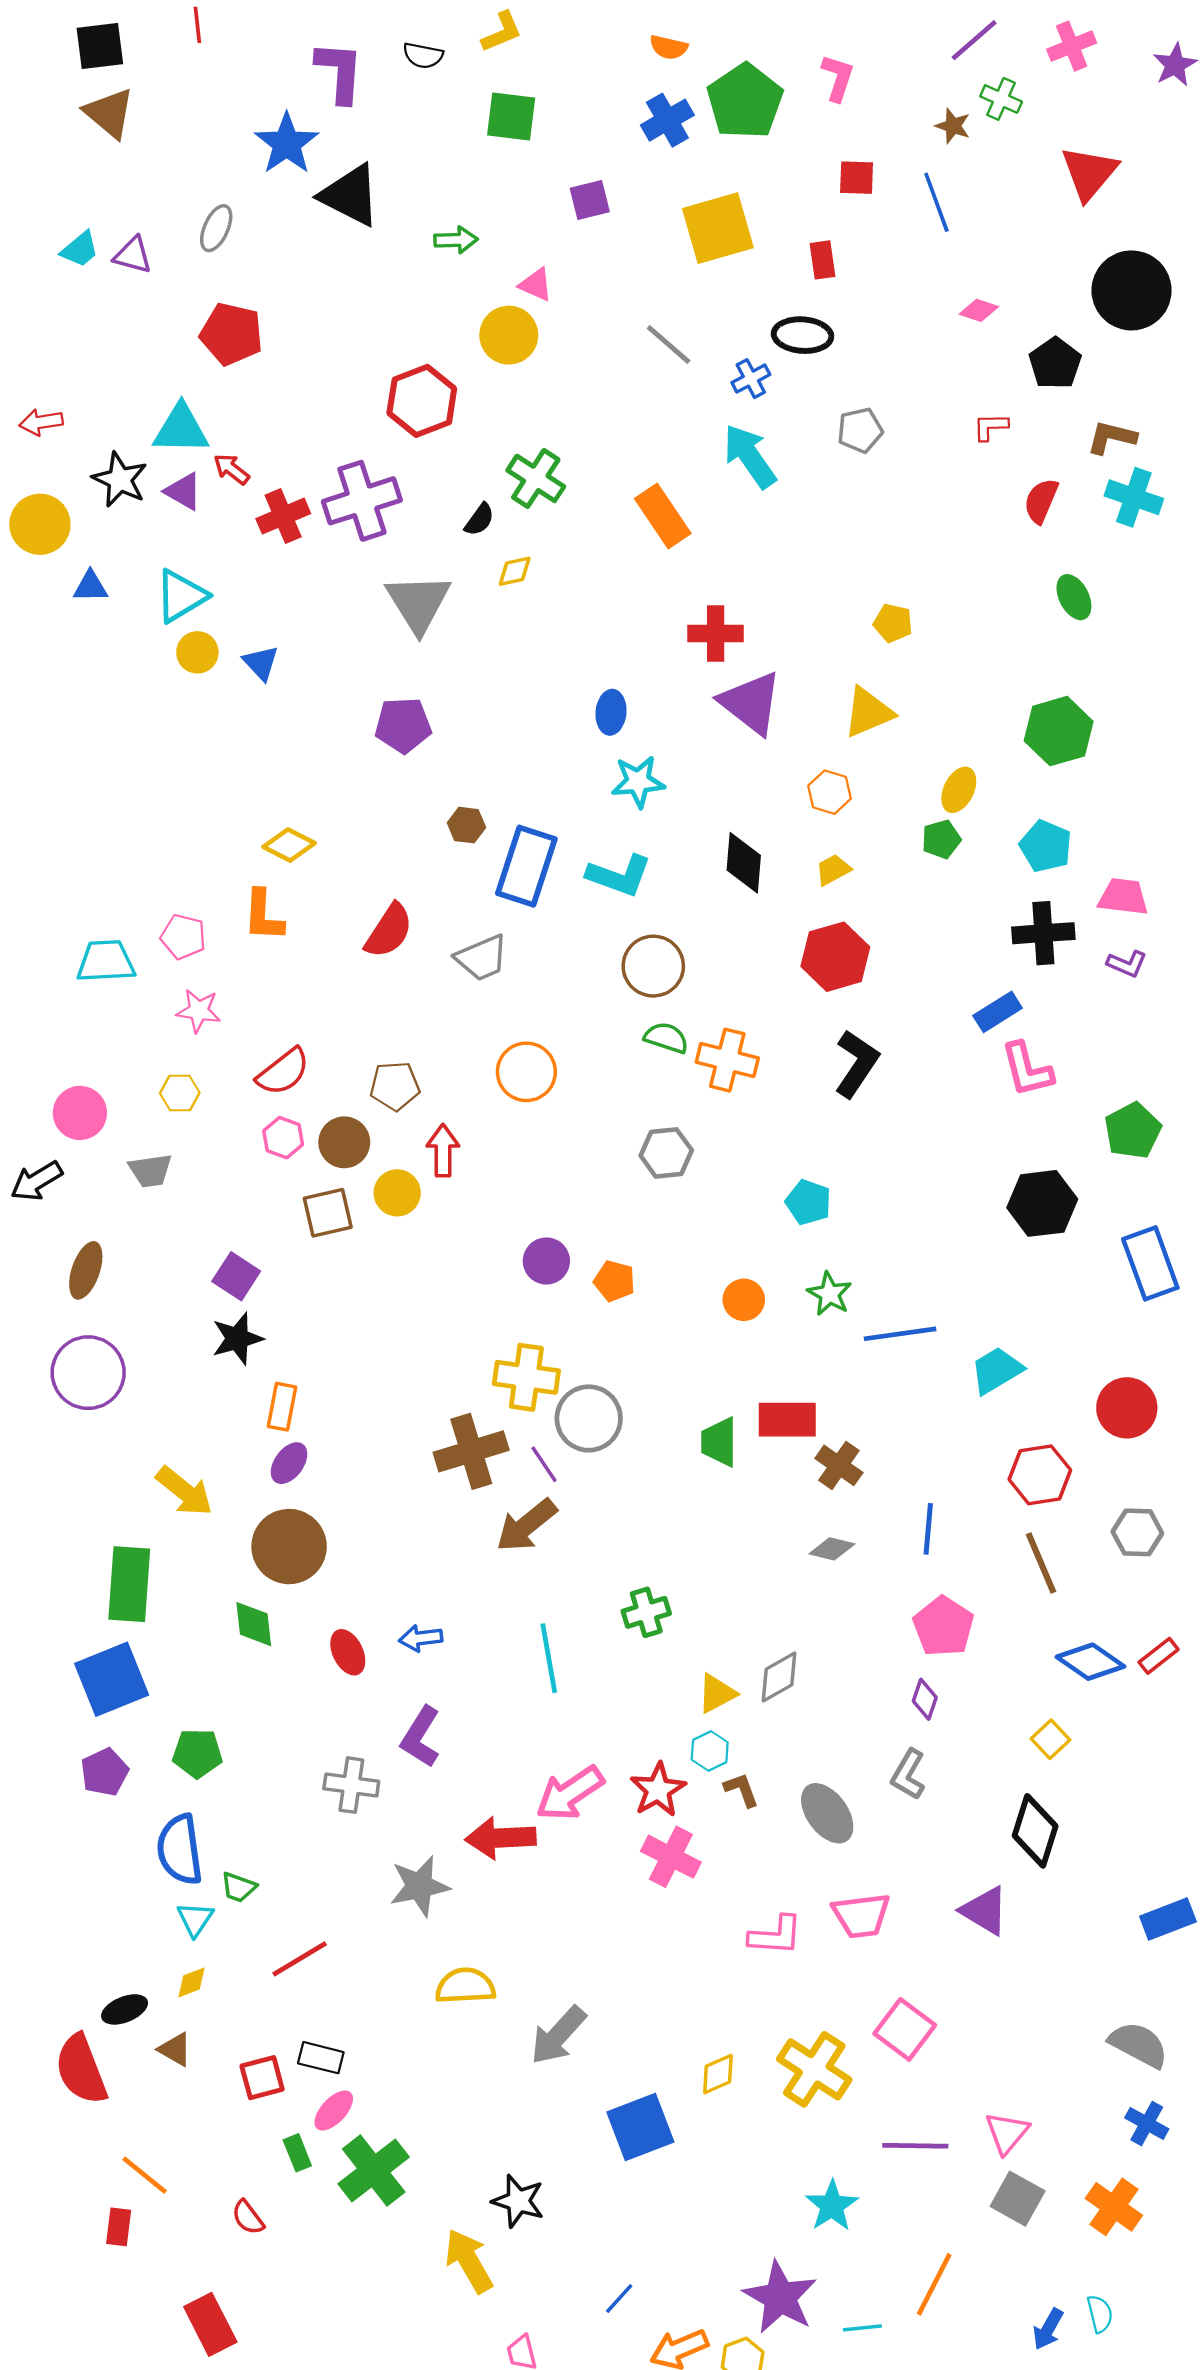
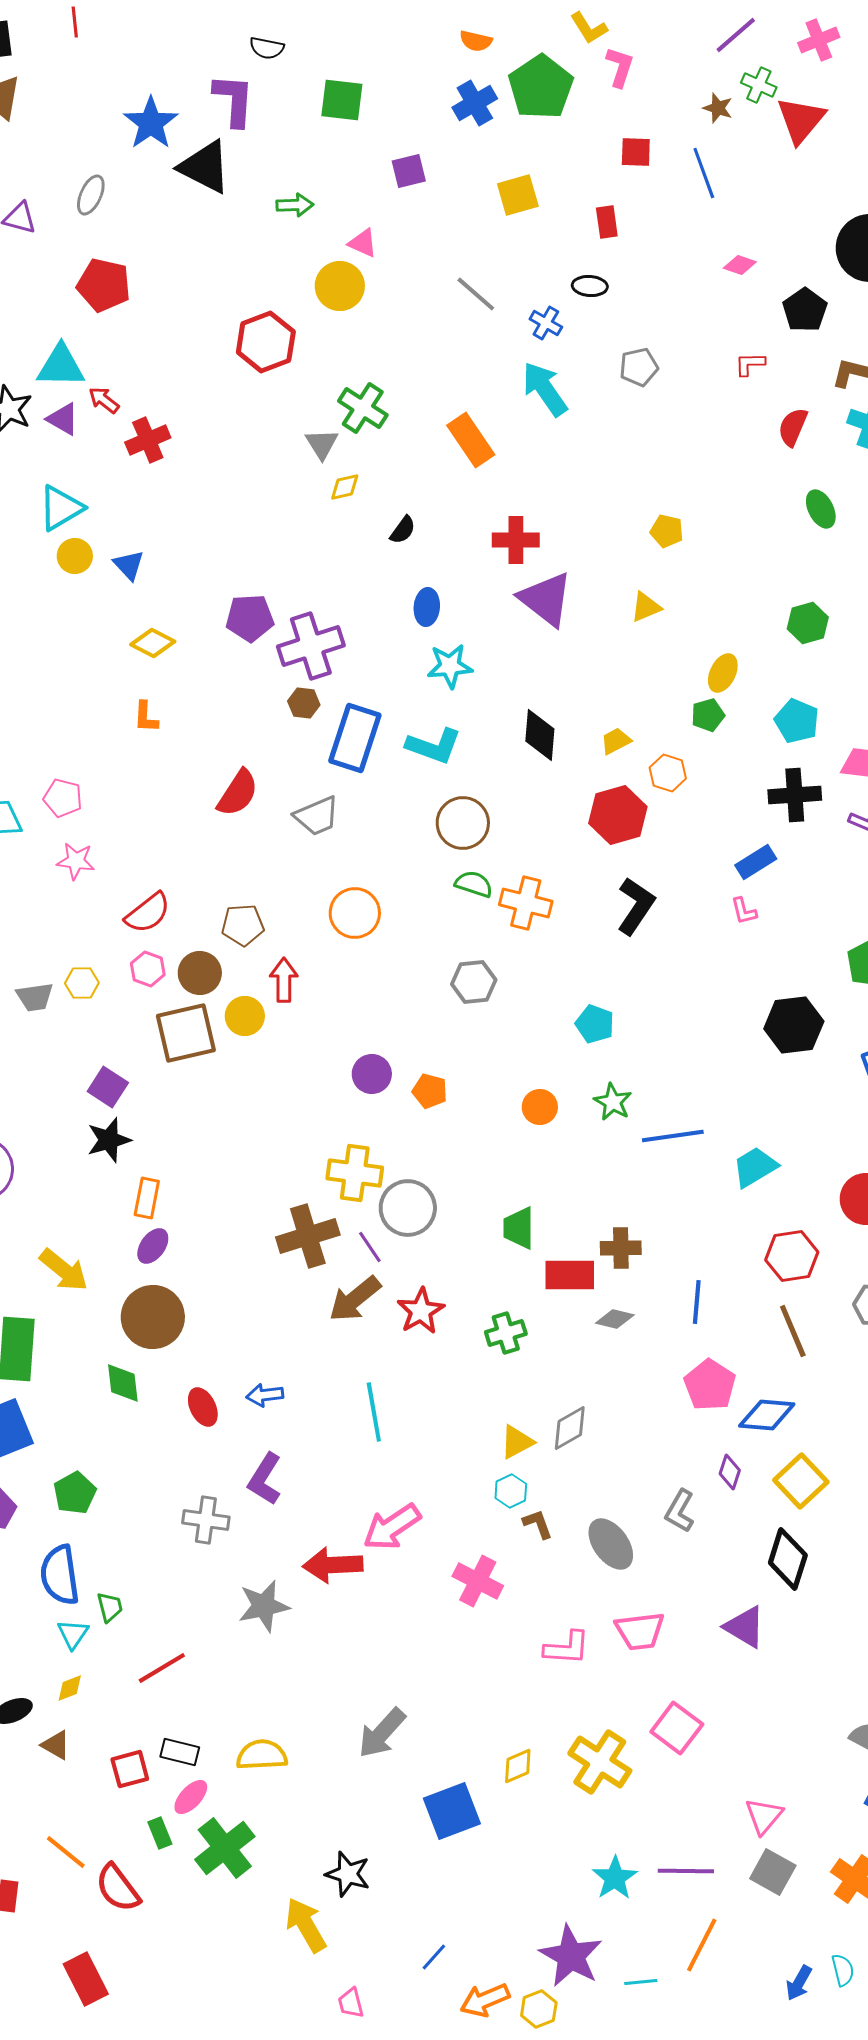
yellow L-shape: (502, 32) -> (589, 28), moved, turned 81
purple L-shape: (340, 72) -> (234, 100), moved
red triangle: (1089, 173) -> (801, 120), moved
yellow square: (718, 228) -> (518, 195), size x0.7
black ellipse: (803, 335) -> (590, 286), size x0.7
blue cross: (751, 379) -> (546, 323), turned -32
purple cross: (362, 501) -> (311, 646), moved
black semicircle: (479, 520) -> (403, 530), moved
gray triangle: (418, 603) -> (322, 444), moved, size x0.6
yellow triangle: (868, 712) -> (646, 607), size x0.7
green hexagon: (1059, 731) -> (808, 623), size x0.7
orange hexagon: (830, 792) -> (668, 773), moved
yellow diamond: (289, 845) -> (153, 643), moved
orange L-shape: (263, 916) -> (146, 717), moved, size x0.7
pink L-shape: (1027, 1069) -> (744, 911), moved, size x0.6
yellow hexagon: (180, 1093) -> (82, 983), moved
brown square: (328, 1213) -> (186, 1033), size x1.4
red rectangle: (787, 1420) -> (570, 1275), moved
brown cross: (839, 1465) -> (621, 1248), turned -36
green cross: (646, 1612) -> (506, 1333), moved
blue diamond: (1090, 1662) -> (767, 1415), moved, turned -30
purple diamond: (925, 1699) -> (730, 1472), moved
yellow square: (1050, 1739) -> (801, 1481), size x1.6
green pentagon: (197, 1753) -> (75, 1493), turned -30
red star: (658, 1790) -> (421, 1311), moved
green trapezoid: (239, 1887) -> (110, 1607), turned -124
yellow semicircle: (465, 1986) -> (262, 1755), moved
purple line: (915, 2146) -> (686, 1871), moved
orange line: (145, 2175) -> (66, 1852), moved
red semicircle: (248, 2217) -> (118, 1888), size x1.6

